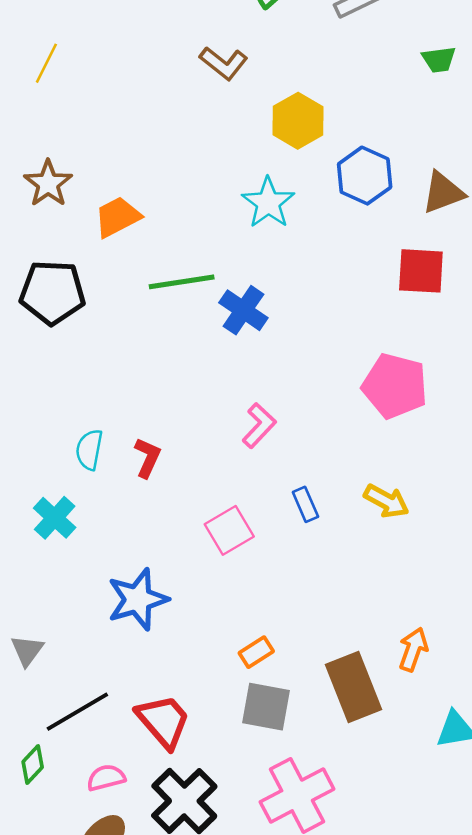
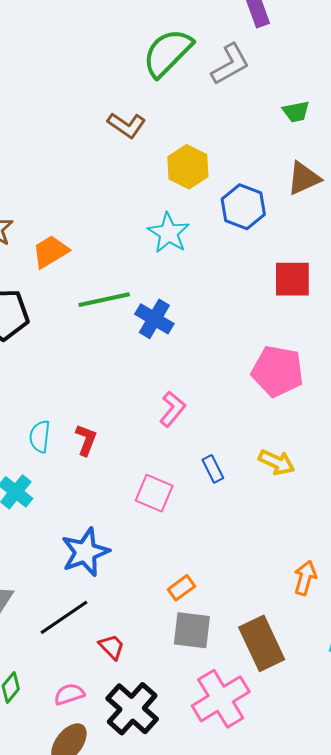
brown triangle: (443, 193) -> (304, 178), moved
pink square: (229, 530) -> (154, 493), turned -33
brown rectangle: (353, 687) -> (262, 643), moved
black line: (77, 712) -> (64, 617), moved
red trapezoid: (163, 721) -> (112, 647), size x0.6

